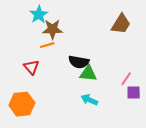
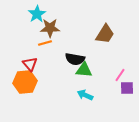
brown trapezoid: (121, 24) -> (105, 34), moved
orange hexagon: (22, 104) -> (25, 82), moved

